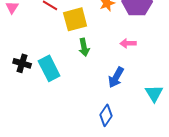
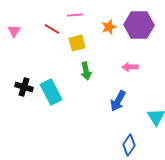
yellow square: (75, 19) -> (77, 43), size x0.7
blue diamond: (106, 115) -> (129, 145), moved

